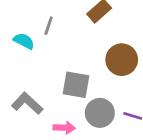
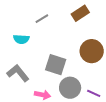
gray line: (49, 26) -> (42, 19), turned 32
cyan semicircle: (24, 41) -> (21, 39), moved, turned 147

